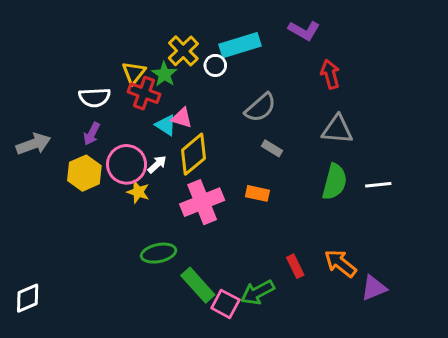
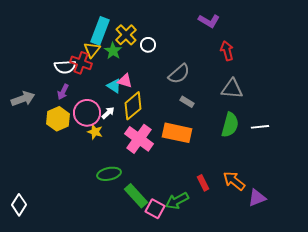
cyan rectangle: (240, 45) -> (100, 31), moved, turned -52
red cross: (144, 93) -> (81, 63), moved
orange rectangle: (257, 193) -> (177, 133), size x1.8
pink cross: (202, 202) -> (139, 139), turned -32
white diamond: (28, 298) -> (19, 205), turned -35

